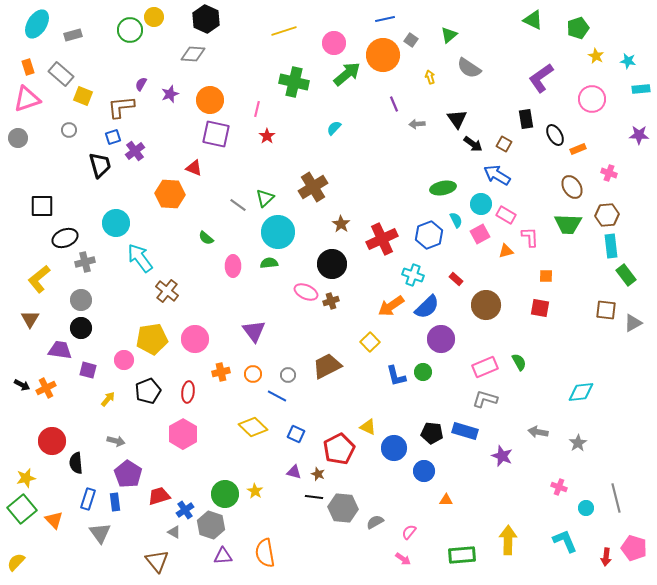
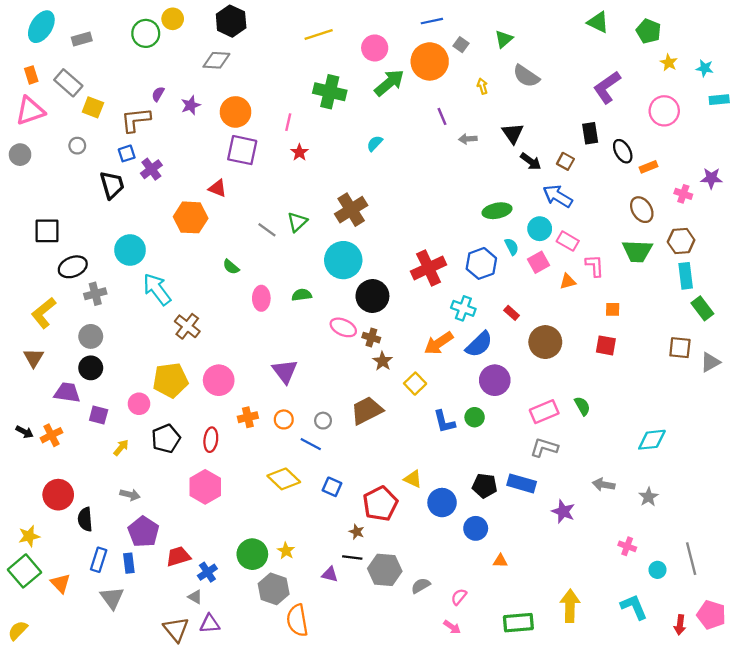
green pentagon: (578, 28) -> (649, 31), turned -30
purple star: (639, 135) -> (711, 178), moved
brown star: (341, 224) -> (383, 361), moved
cyan circle: (278, 232) -> (343, 260), moved
brown cross: (331, 301) -> (371, 338), turned 35
purple triangle: (294, 472) -> (330, 574), moved
gray hexagon: (211, 525) -> (274, 589), moved
purple triangle: (223, 556) -> (210, 624), moved

